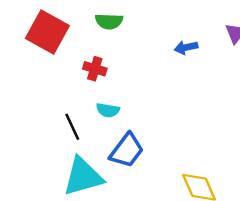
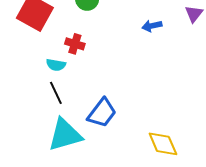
cyan semicircle: (108, 110) -> (56, 65), moved

